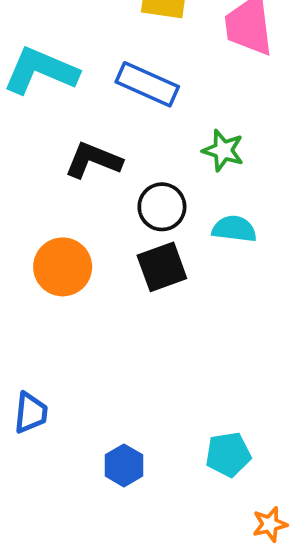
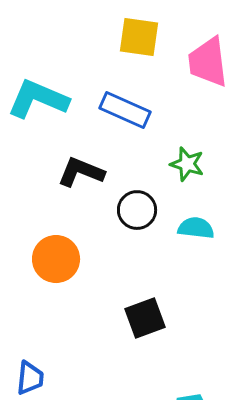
black square: (162, 267) -> (145, 318), moved

